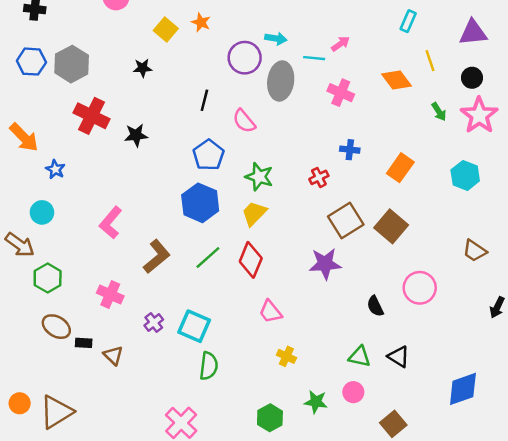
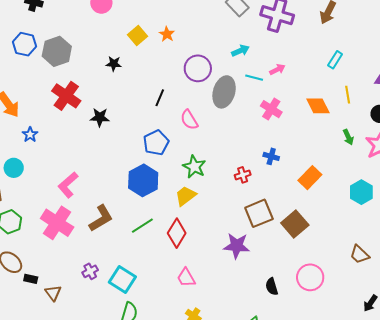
cyan arrow: (276, 38) -> (240, 51), moved, turned -42
pink cross: (110, 295) -> (57, 223), moved, size x1.5

